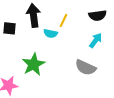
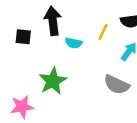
yellow line: (64, 20) -> (103, 32), moved

